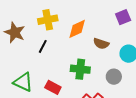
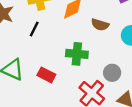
gray circle: (114, 77) -> (112, 73), moved

